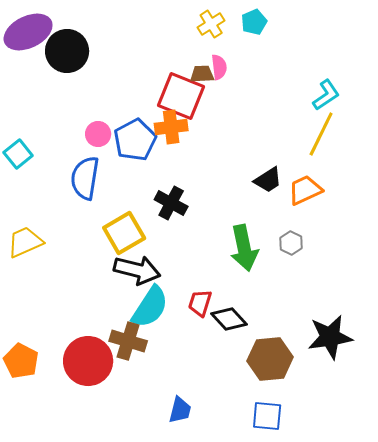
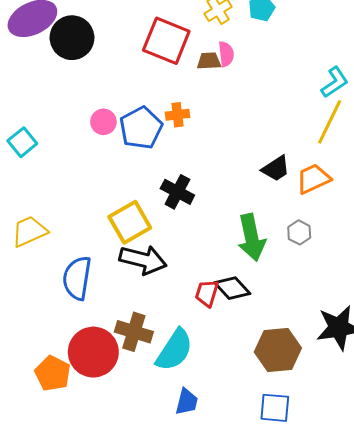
red square: (181, 96) -> (166, 41), moved
orange cross: (171, 127) -> (177, 115), size x0.7
blue semicircle: (85, 178) -> (77, 278), moved
cyan semicircle: (150, 307) -> (174, 350), moved
black diamond: (229, 319) -> (232, 288), moved
orange pentagon: (21, 361) -> (53, 373), moved

